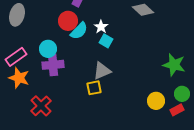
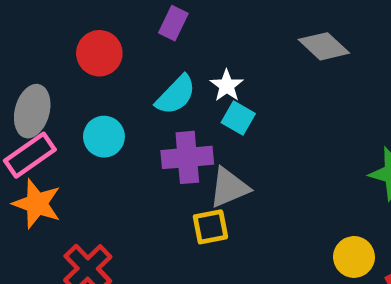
gray ellipse: (17, 15) -> (32, 111), moved
red circle: (68, 21) -> (99, 53), moved
purple cross: (53, 65) -> (187, 157), moved

